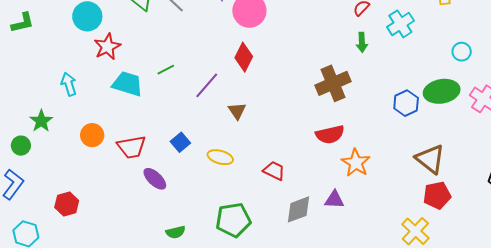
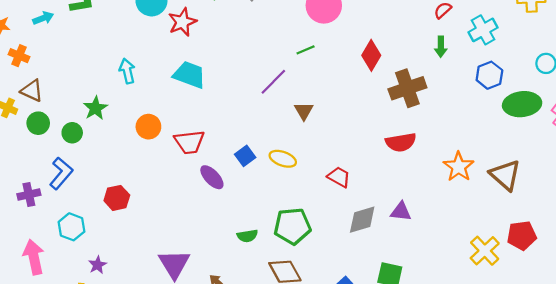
red star: (107, 47) -> (182, 22), moved
red diamond: (244, 57) -> (371, 55), moved
green line: (166, 70) -> (306, 50), moved
blue hexagon: (406, 103) -> (489, 75), moved
blue square: (180, 142) -> (245, 156), moved
orange star: (356, 163) -> (459, 167), moved
red pentagon: (437, 195) -> (522, 235), moved
green semicircle: (176, 232) -> (247, 236), moved

